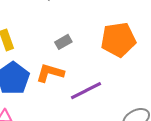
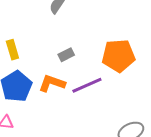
purple line: (86, 91) -> (87, 85), moved

